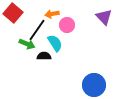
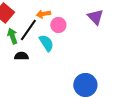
green arrow: (27, 44) -> (12, 36), moved, turned -133
black semicircle: (44, 56) -> (21, 56), moved

